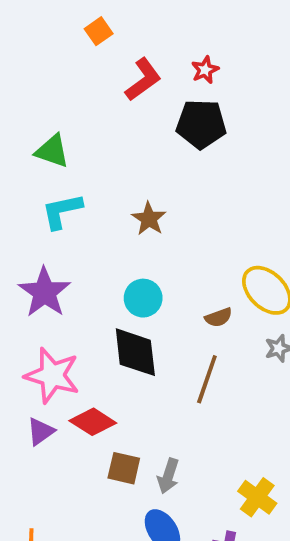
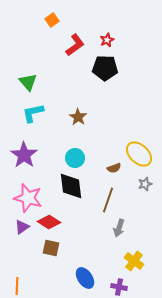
green triangle: (52, 151) -> (28, 82), turned 30
brown square: (124, 468) -> (51, 248), moved
gray arrow: (168, 476) -> (119, 228), moved

